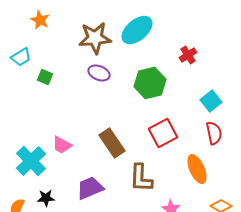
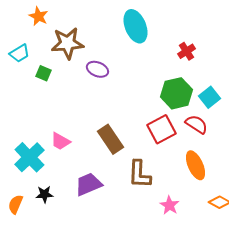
cyan ellipse: (137, 30) -> (135, 26), turned -72
brown star: (95, 38) -> (67, 43), moved
green hexagon: (150, 83) -> (176, 93), moved
red semicircle: (214, 133) -> (196, 124), moved, turned -45

